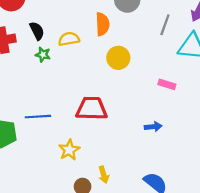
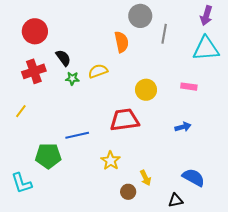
gray line: (165, 25) -> (164, 34), moved
yellow semicircle: (69, 39) -> (98, 71), moved
yellow circle: (118, 58) -> (146, 90), moved

